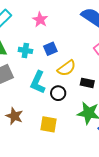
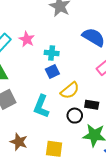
pink star: (40, 20) -> (27, 39), moved
cyan cross: (25, 50) -> (52, 53), moved
black circle: (58, 93) -> (75, 116), moved

